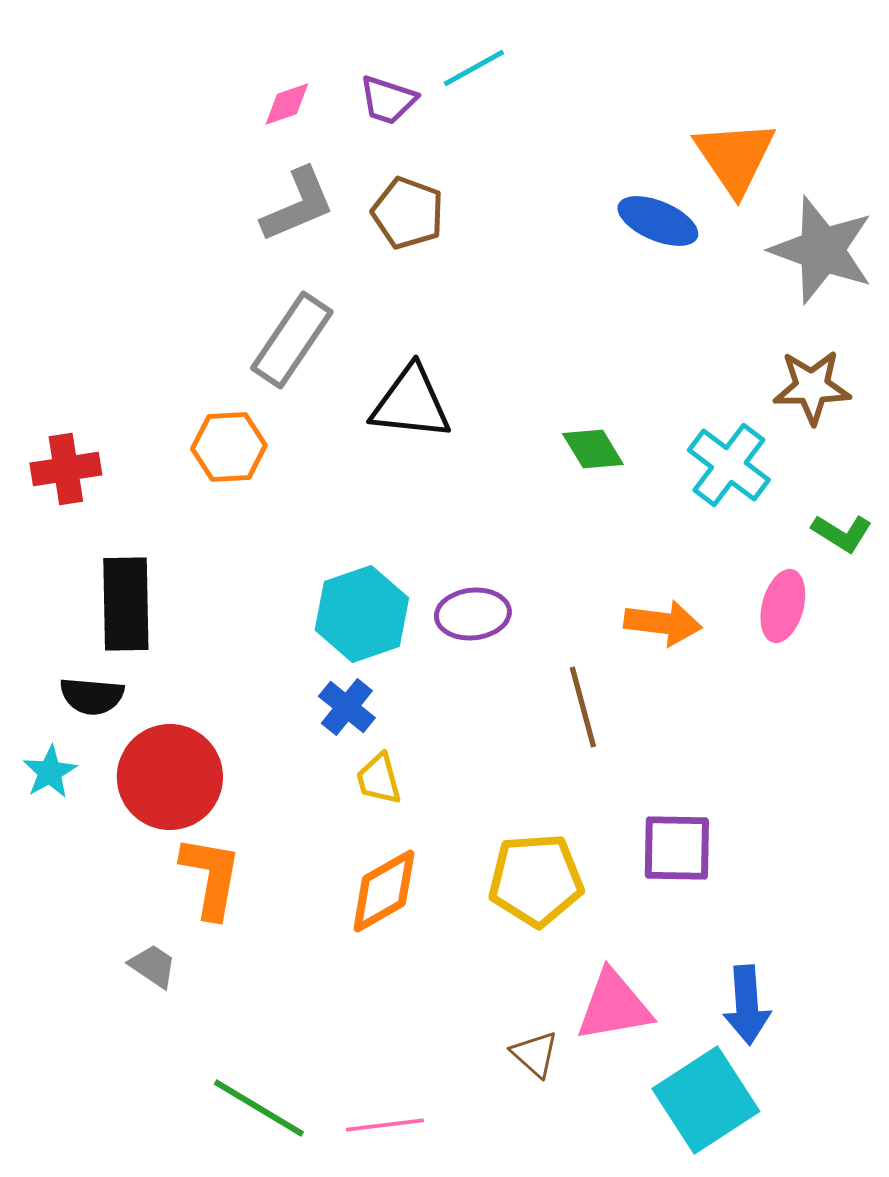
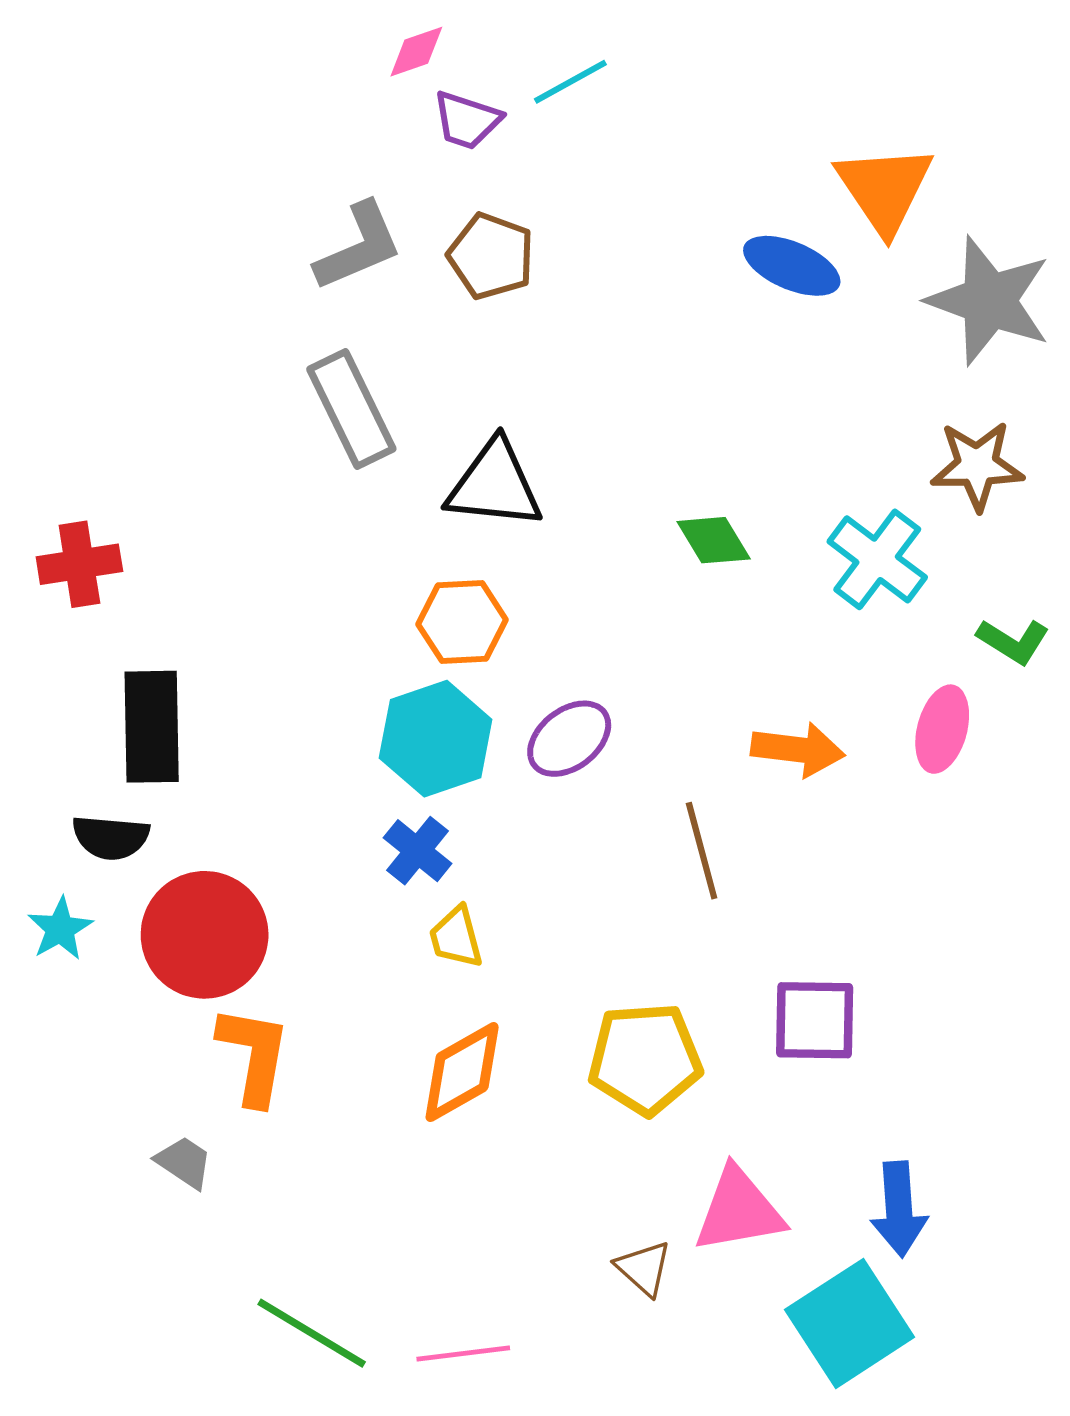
pink diamond: (287, 104) -> (416, 52), moved
gray rectangle: (292, 340) -> (351, 409), turned -60
orange hexagon: (229, 447) -> (462, 622), moved
purple ellipse: (473, 614) -> (569, 739), turned -32

